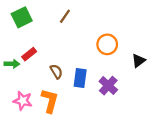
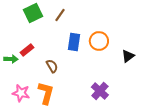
green square: (22, 17) -> (33, 13), moved
blue rectangle: (80, 78) -> (74, 42), moved
purple cross: (108, 86) -> (100, 91), moved

